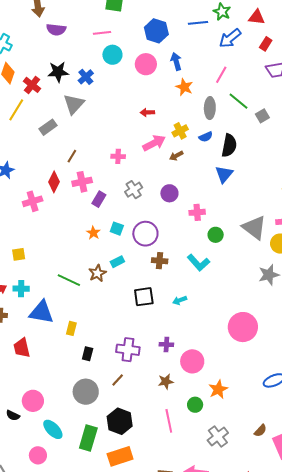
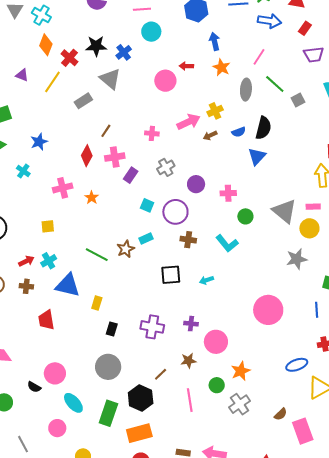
blue arrow: (230, 38) -> (269, 21), turned -135
pink circle: (146, 64) -> (165, 81), moved
gray triangle: (74, 104) -> (110, 79), turned -35
red arrow: (147, 112) -> (186, 66), moved
blue semicircle: (206, 137) -> (239, 132), moved
purple circle: (169, 193) -> (196, 184), moved
pink cross: (33, 201) -> (63, 188), moved
orange star: (93, 233) -> (92, 198), moved
cyan cross: (21, 289) -> (49, 261), turned -35
brown line: (118, 380) -> (161, 374), moved
gray cross: (218, 436) -> (240, 404), moved

